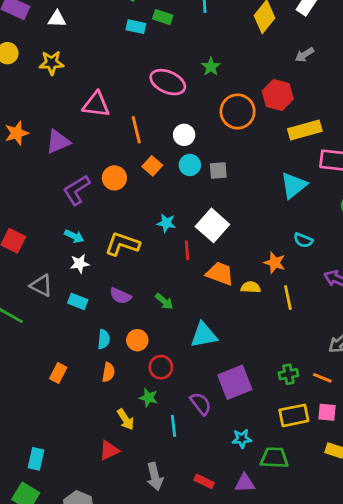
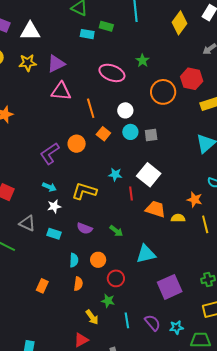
white triangle: (57, 19) -> (30, 31), size x1.5
purple triangle: (58, 142) -> (56, 64), moved
purple semicircle: (201, 404) -> (153, 323), moved

